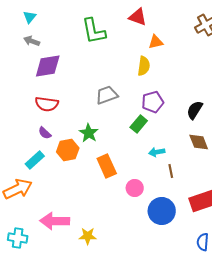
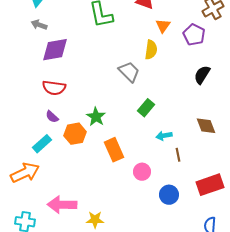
orange triangle: (156, 42) -> (163, 26), turned -42
gray trapezoid: (107, 95) -> (129, 72), moved, turned 65
purple pentagon: (153, 102) -> (194, 35), moved, turned -30
black semicircle: (195, 110) -> (202, 75), moved
blue circle: (162, 211) -> (169, 195), size x0.7

